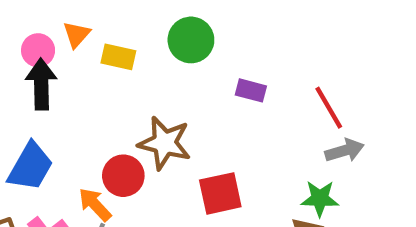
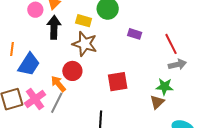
yellow rectangle: (118, 57) -> (84, 21), moved
black arrow: (41, 84) -> (54, 27), moved
brown star: (165, 143) -> (85, 44), moved

